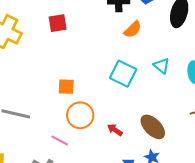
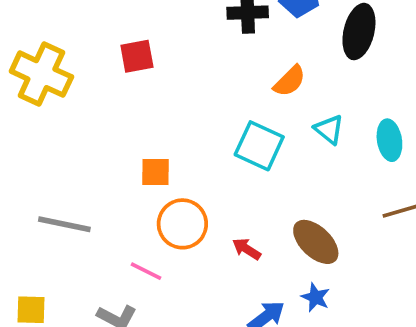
orange semicircle: (133, 29) -> (290, 81), moved

